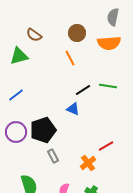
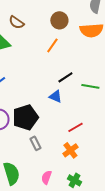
orange line: (70, 58) -> (52, 45), turned 63
green line: (108, 86) -> (90, 86), moved
red line: (106, 146) -> (75, 127), moved

